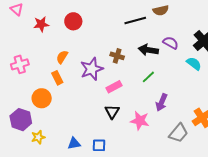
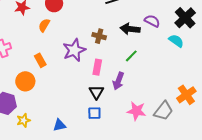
orange semicircle: (62, 57) -> (44, 25), moved
pink rectangle: (114, 87) -> (97, 67), turned -49
purple arrow: (162, 102) -> (118, 81), moved
pink star: (140, 121) -> (136, 111), moved
blue square: (99, 145) -> (94, 113), moved

